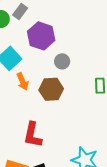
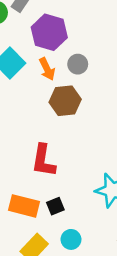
orange arrow: (23, 82) -> (47, 69), moved

